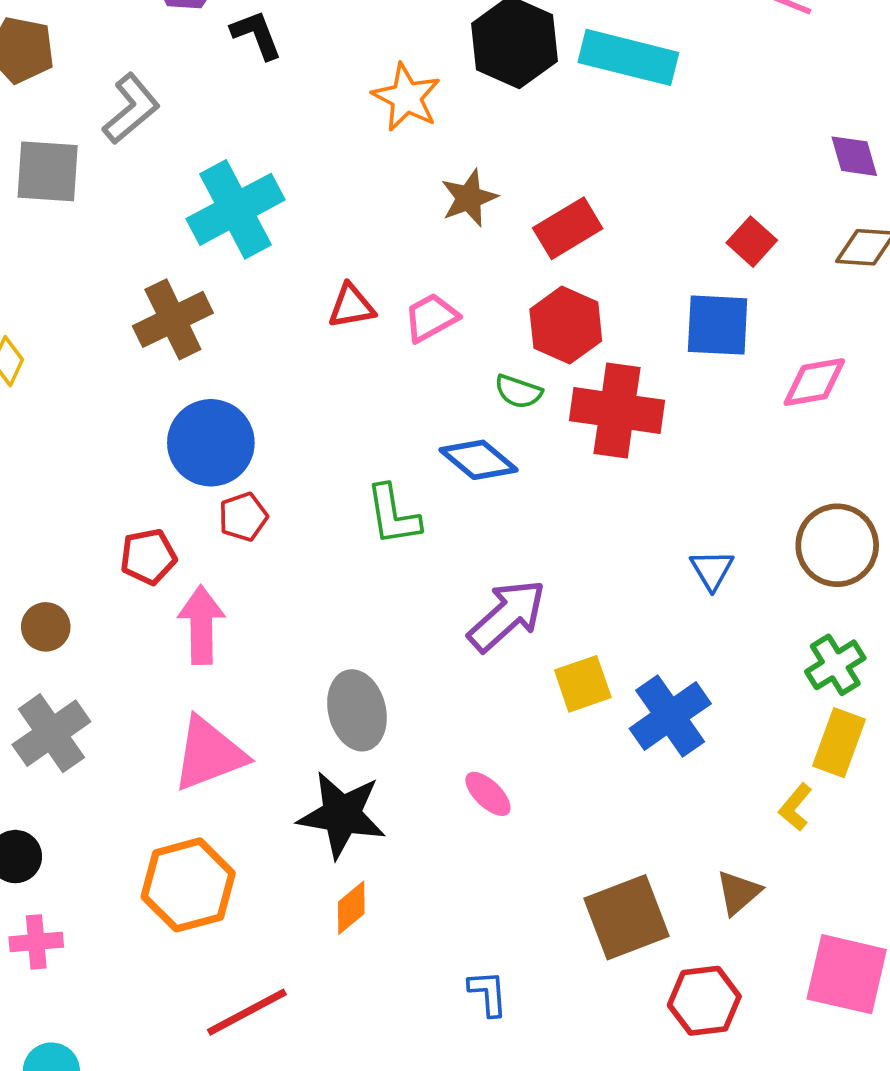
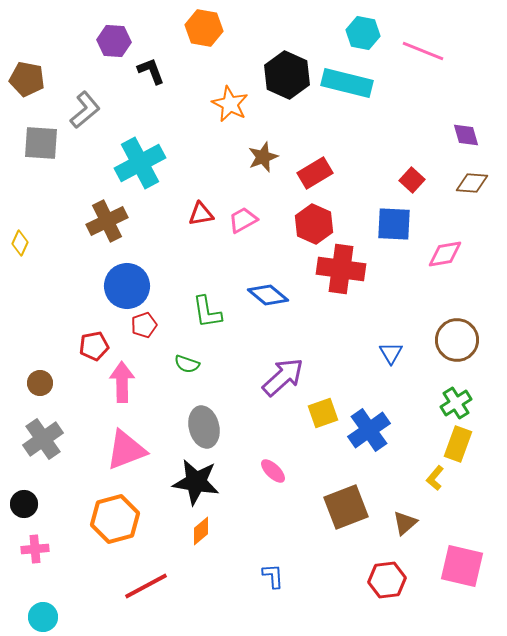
green semicircle: (518, 392) -> (187, 364), moved
green L-shape: (393, 515) -> (207, 312), moved
brown square: (626, 917) -> (346, 507), moved

